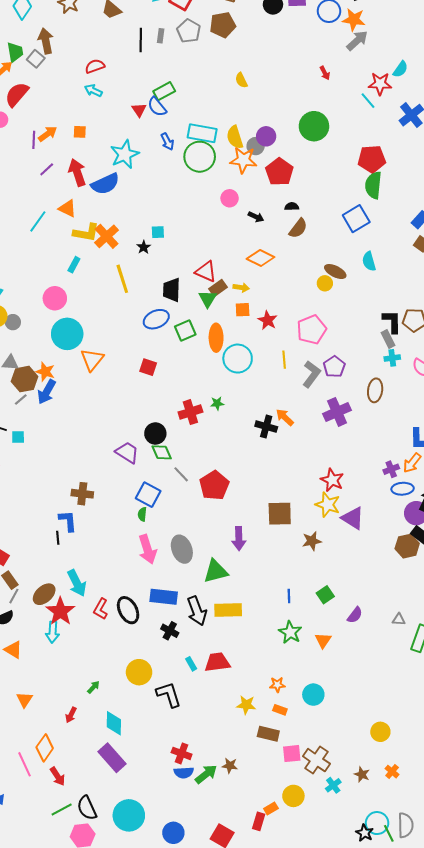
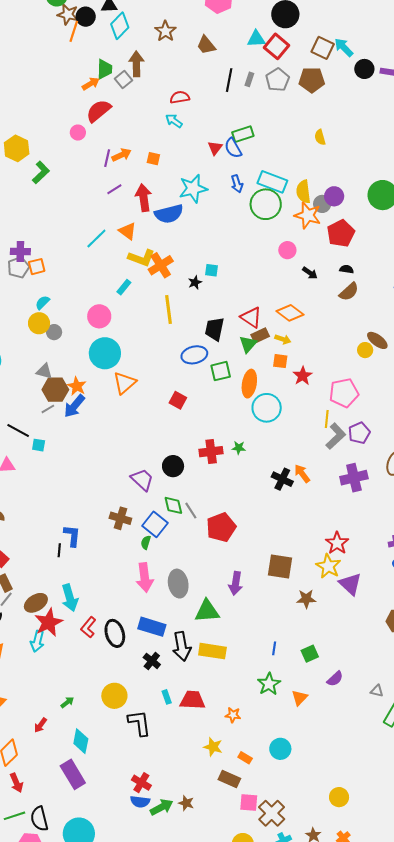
orange diamond: (261, 258) -> (290, 313), moved
yellow line: (284, 360) -> (327, 419), moved
green diamond: (162, 452) -> (173, 505), moved
brown cross: (82, 494) -> (120, 518), moved
orange star: (277, 685) -> (233, 715), moved

